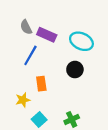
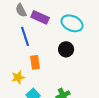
blue line: (30, 55) -> (25, 36), turned -48

